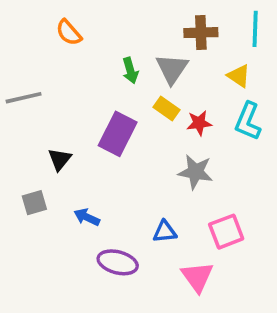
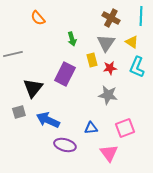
brown cross: (201, 33) -> (111, 18), turned 30
gray triangle: (172, 69) -> (106, 43), moved
yellow rectangle: (166, 109) -> (92, 60), turned 40
black triangle: (60, 159) -> (33, 88), size x1.5
blue arrow: (87, 217) -> (48, 120), size x1.6

